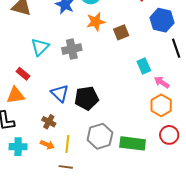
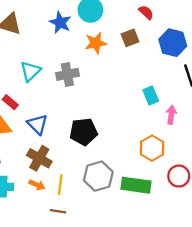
brown square: (121, 32) -> (130, 38), moved
pink arrow: (162, 82) -> (171, 115), turned 63
blue triangle: (60, 93) -> (38, 124), moved
orange hexagon: (161, 105) -> (152, 148), moved
brown cross: (49, 122) -> (39, 158), size x1.5

